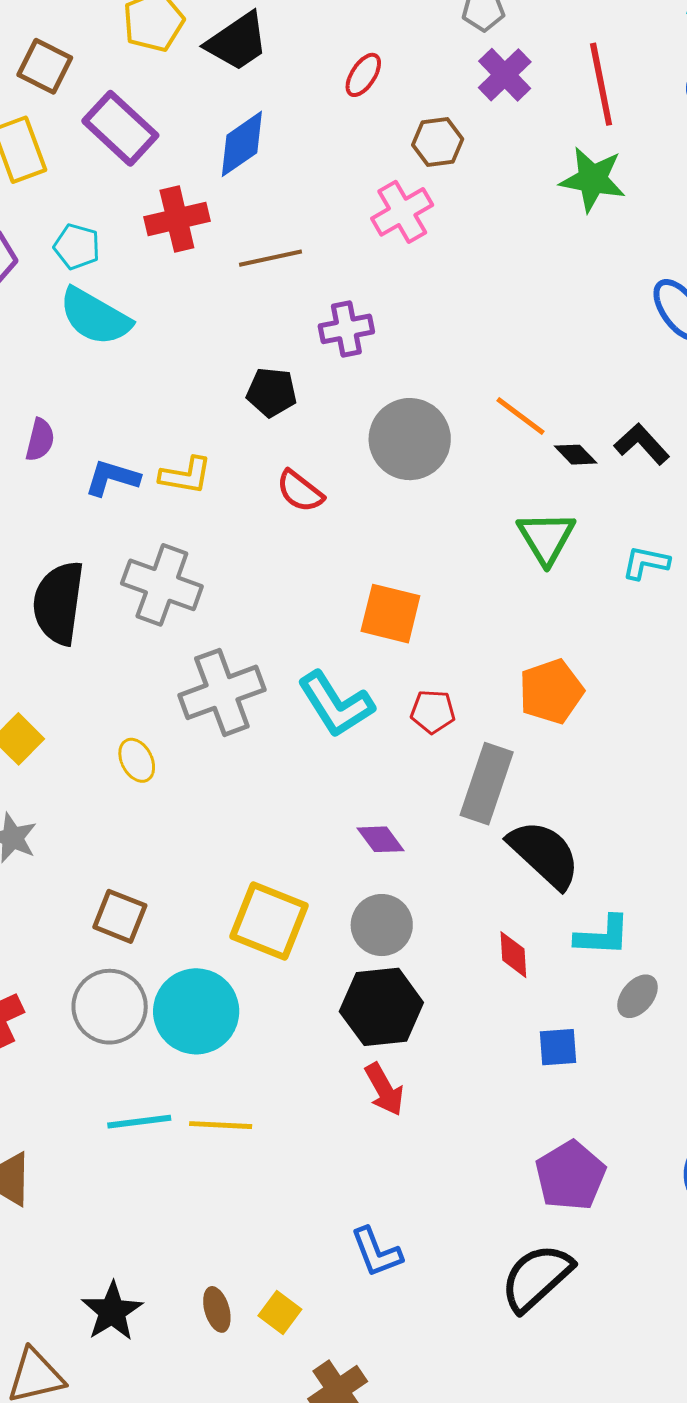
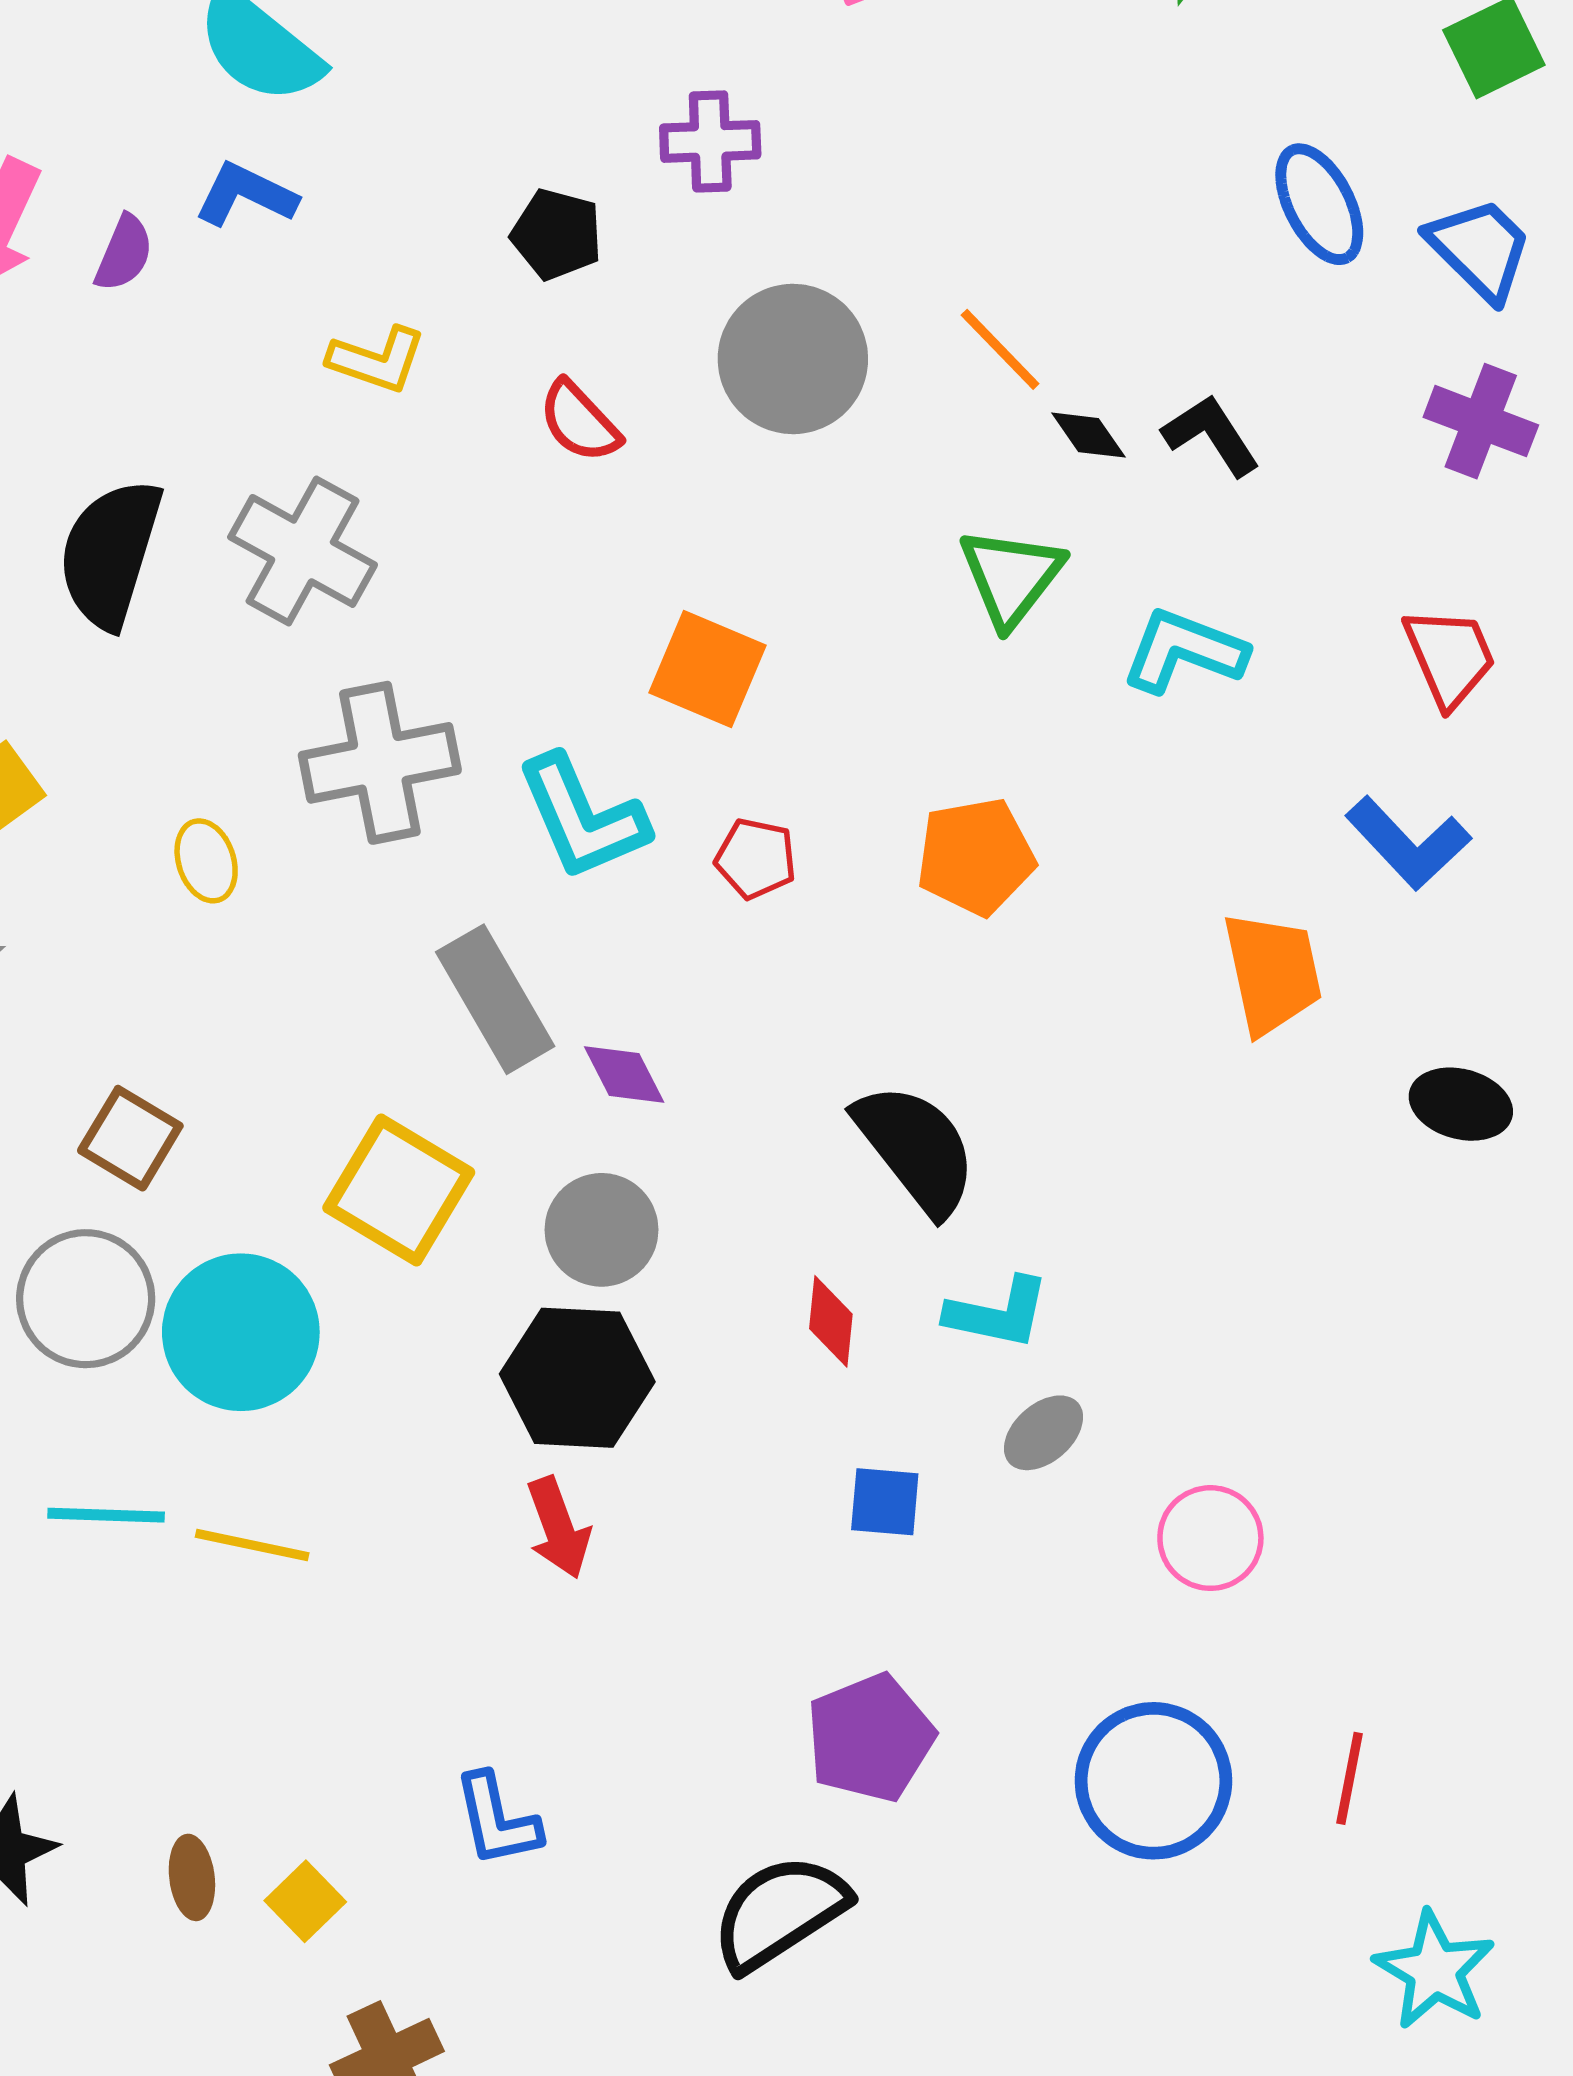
blue L-shape: (112, 478) -> (246, 195), moved
cyan L-shape: (646, 563) -> (1184, 651), size x1.4
gray rectangle: (487, 784) -> (495, 999), moved, turned -58

